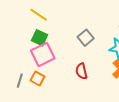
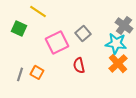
green square: (40, 38) -> (19, 28), moved
pink square: (43, 54) -> (57, 42), moved

